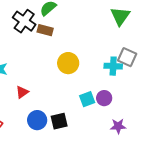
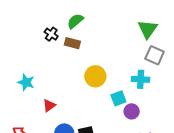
black cross: (24, 21) -> (51, 34), size x0.6
gray square: (127, 57) -> (155, 55), moved
cyan square: (87, 99) -> (118, 98), moved

